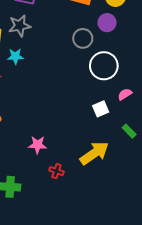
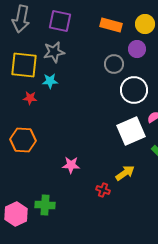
white square: (101, 109) -> (131, 131), size x1.8
yellow arrow: (94, 153) -> (125, 173), size x0.7
red cross: (56, 171) -> (103, 190), moved

